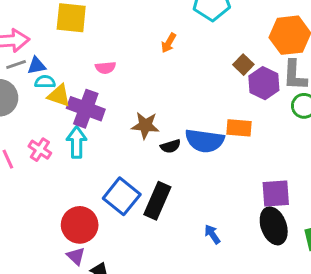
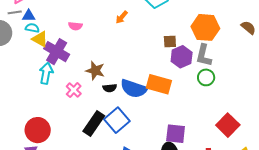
brown square: (243, 65) -> (170, 42), turned 32
orange rectangle: (239, 128) -> (159, 84), size x1.4
pink cross: (40, 150) -> (74, 90), moved
blue square: (122, 196) -> (117, 120), moved

